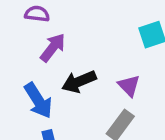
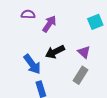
purple arrow: (53, 47) -> (49, 24), moved

